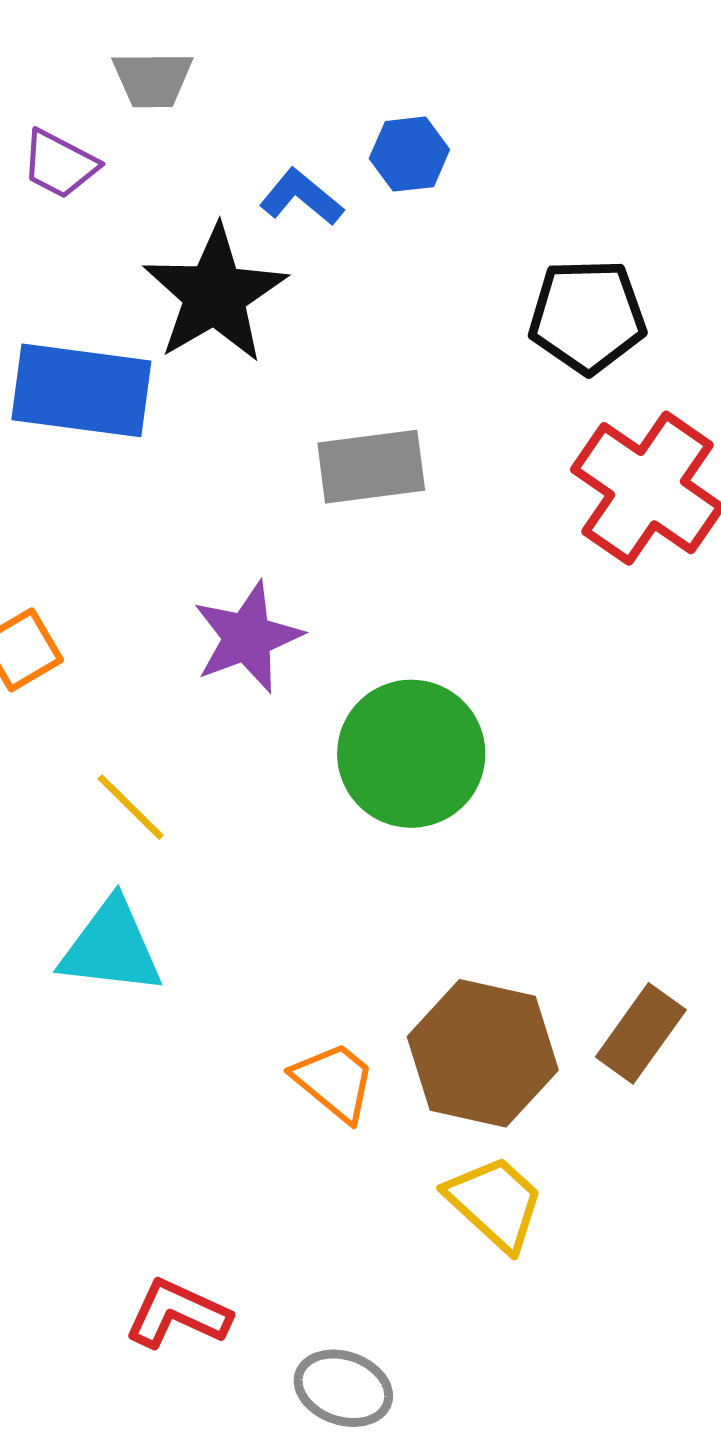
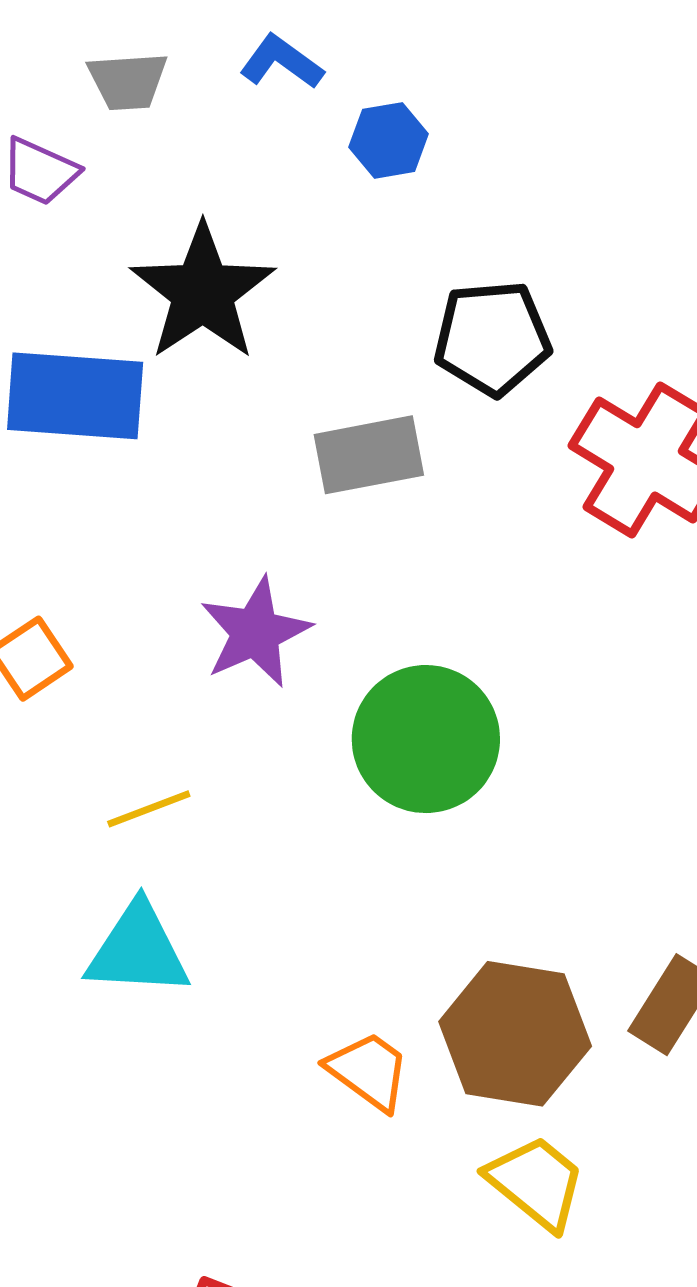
blue L-shape: (301, 197) -> (281, 62), moved
black pentagon: (587, 316) -> (492, 338), moved
yellow line: (131, 807) -> (149, 809), turned -62

